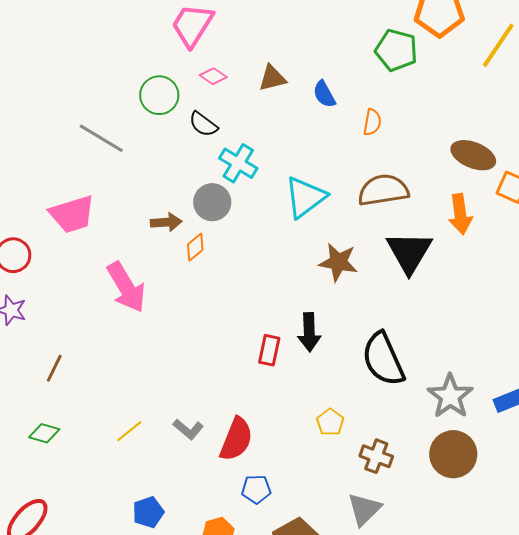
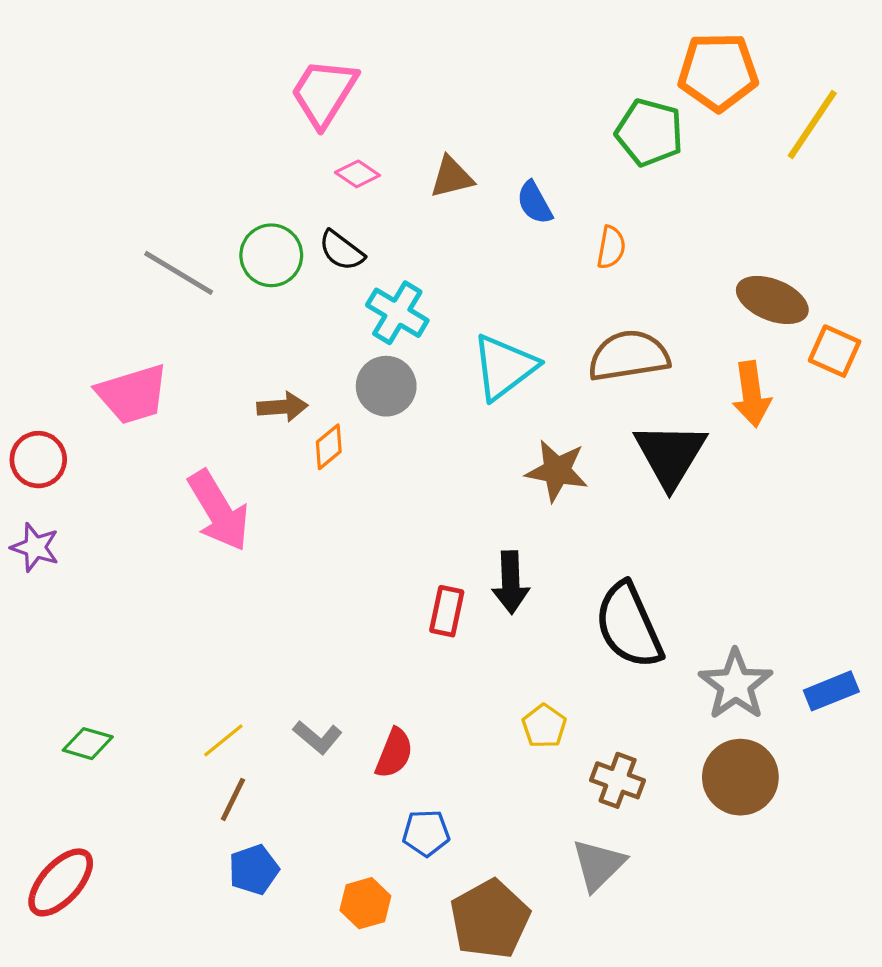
green circle: (159, 95) -> (271, 255), moved
gray circle: (212, 202) -> (386, 386), moved
brown line: (54, 368) -> (233, 799), moved
red semicircle: (236, 439) -> (394, 753), size x0.7

